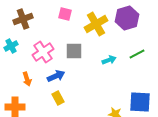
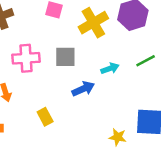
pink cross: (43, 52) -> (26, 58), turned 30
blue arrow: (56, 76) -> (83, 89), moved

